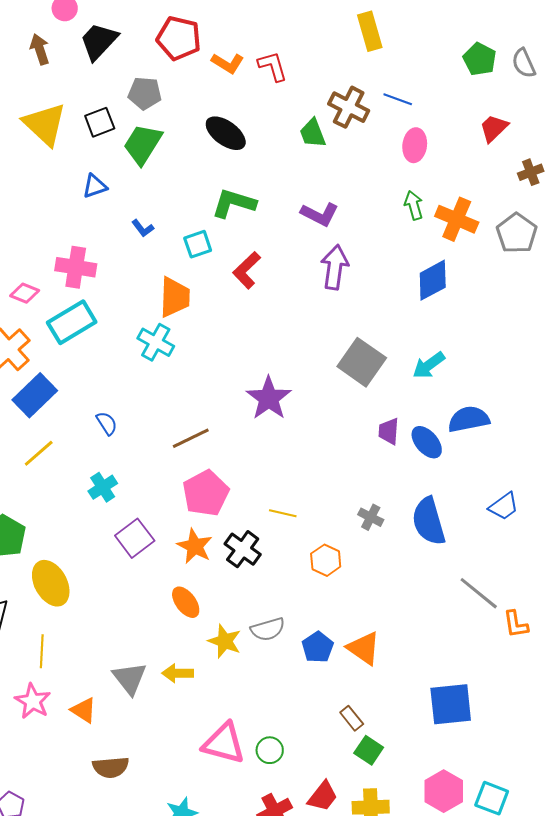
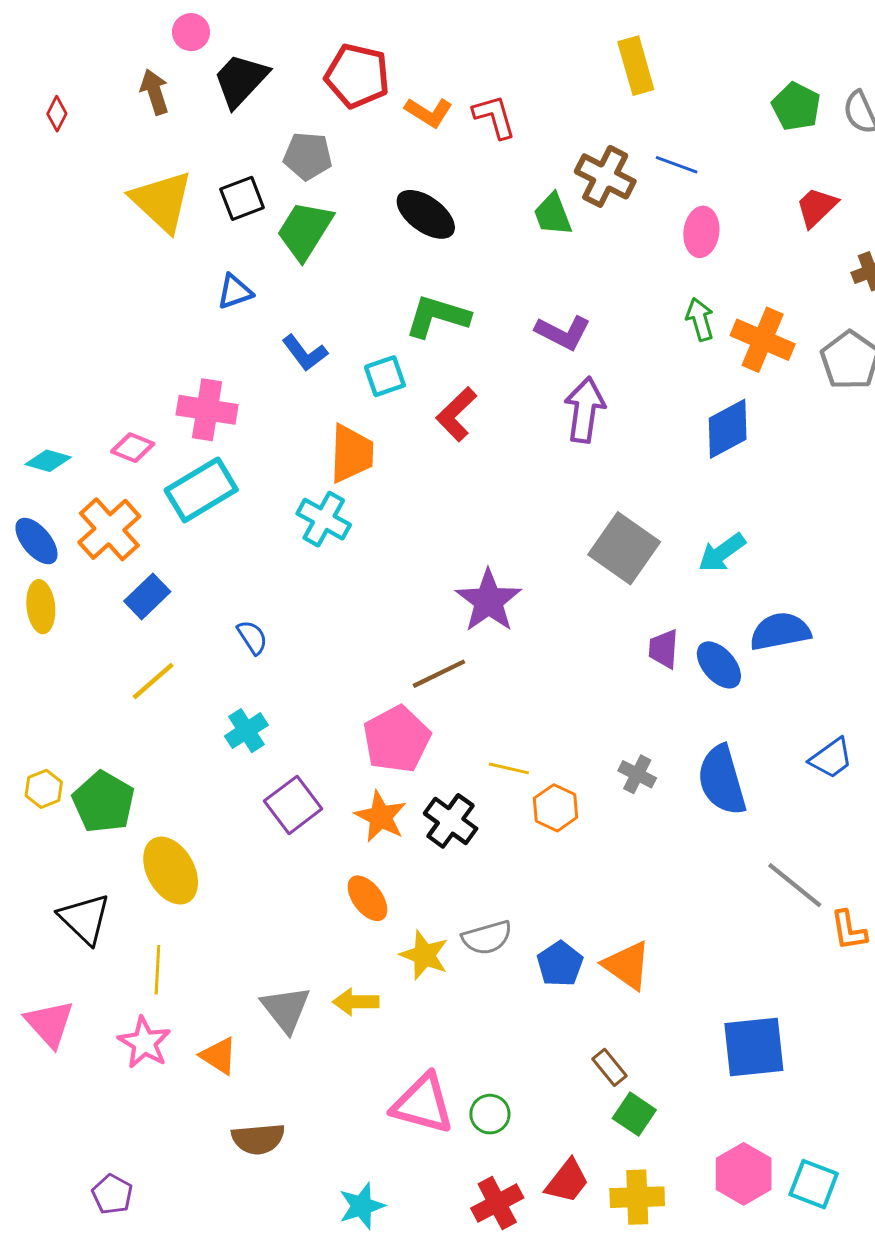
blue L-shape: (143, 228) -> (305, 353), size x1.4
blue rectangle: (35, 395) -> (147, 596), size x0.7
brown line: (191, 438) -> (439, 674), moved
orange hexagon: (326, 560) -> (556, 808), moved

